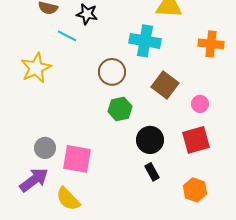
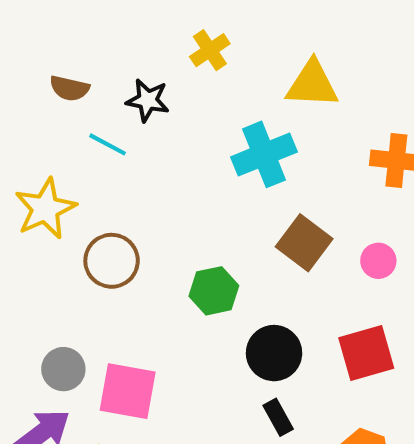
cyan cross: (145, 41) -> (264, 154), turned -32
brown circle: (112, 72) -> (112, 261), moved
pink circle: (200, 104) -> (378, 261), moved

